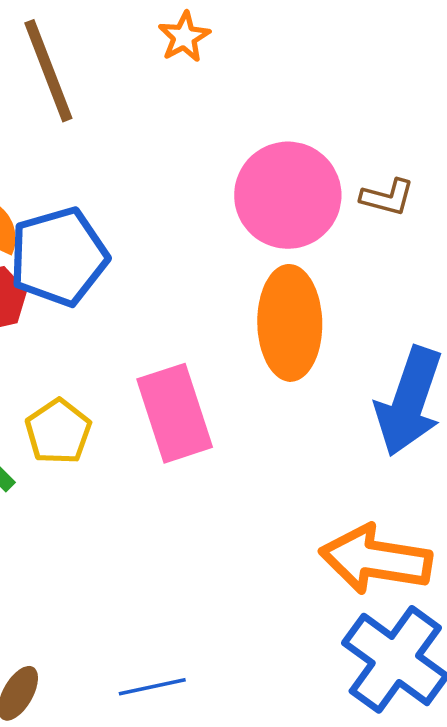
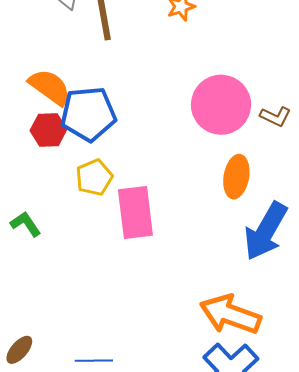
orange ellipse: (290, 323) -> (236, 177), moved, size x0.7
yellow pentagon: (58, 432) -> (94, 177), moved

